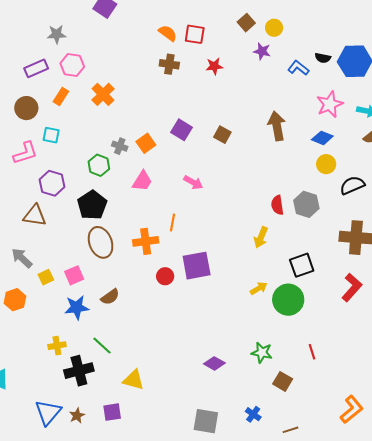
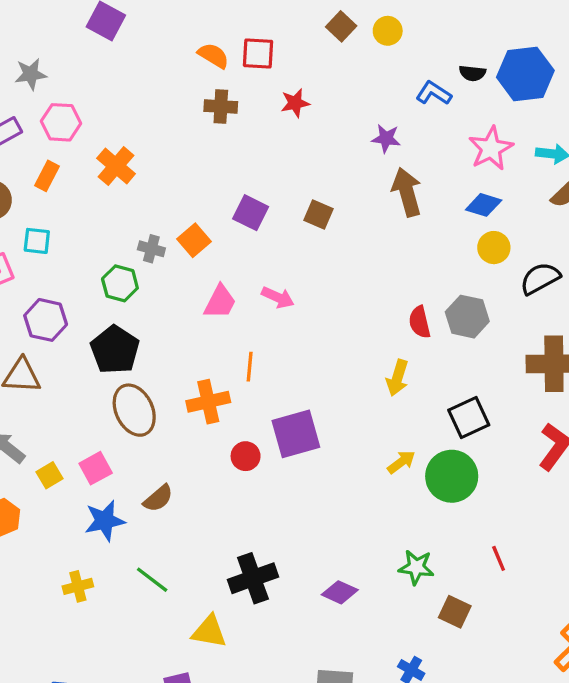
purple star: (262, 51) -> (386, 138), moved
pink trapezoid: (142, 181) -> (220, 302), moved
black cross: (79, 371) -> (253, 578), moved

